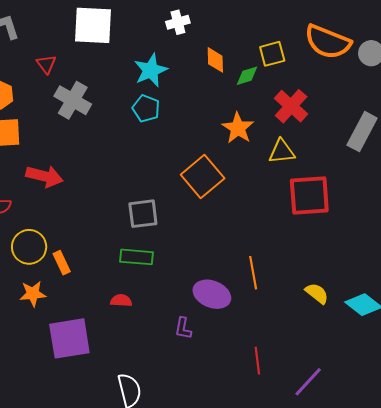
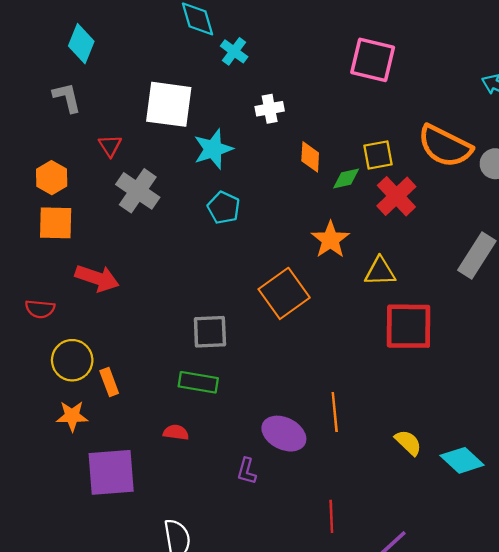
cyan star: (151, 70) -> (213, 149), moved
red cross: (291, 106) -> (396, 196), moved

